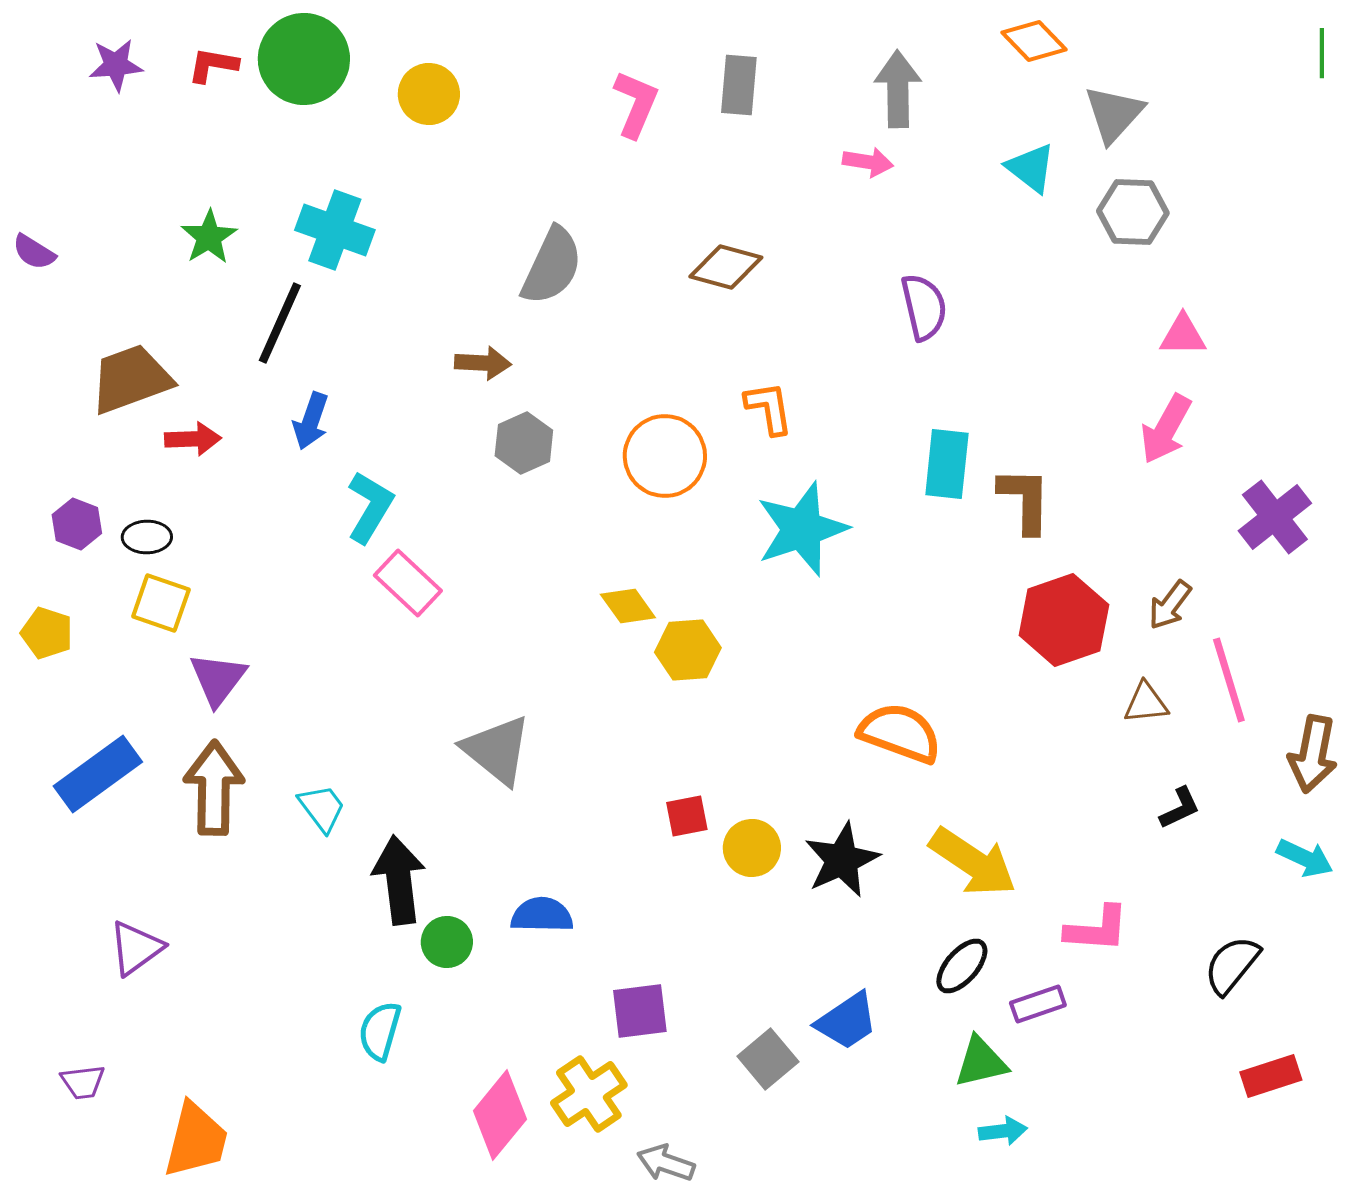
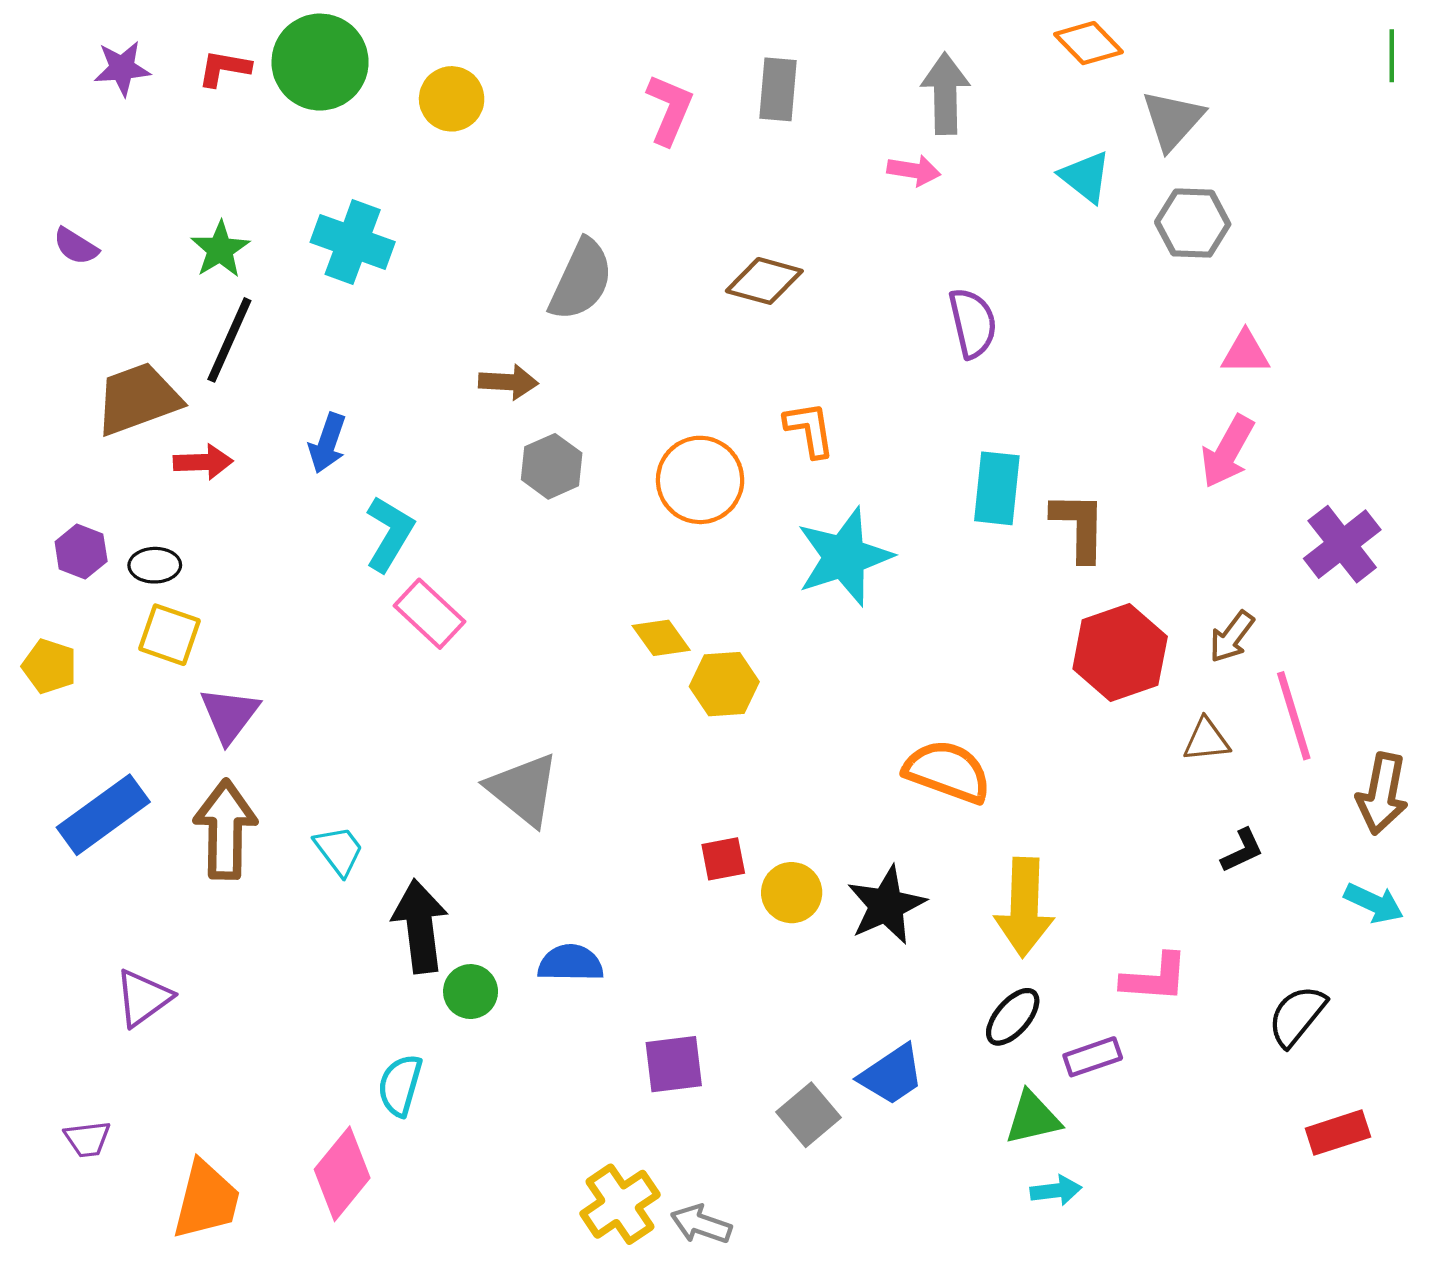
purple semicircle: (34, 252) -> (76, 246), moved
black line: (280, 323) -> (229, 340), moved
yellow arrow: (973, 862) -> (1024, 907), turned 58
yellow cross: (589, 1094) -> (620, 1204), moved
pink diamond: (500, 1115) -> (342, 1174), moved

